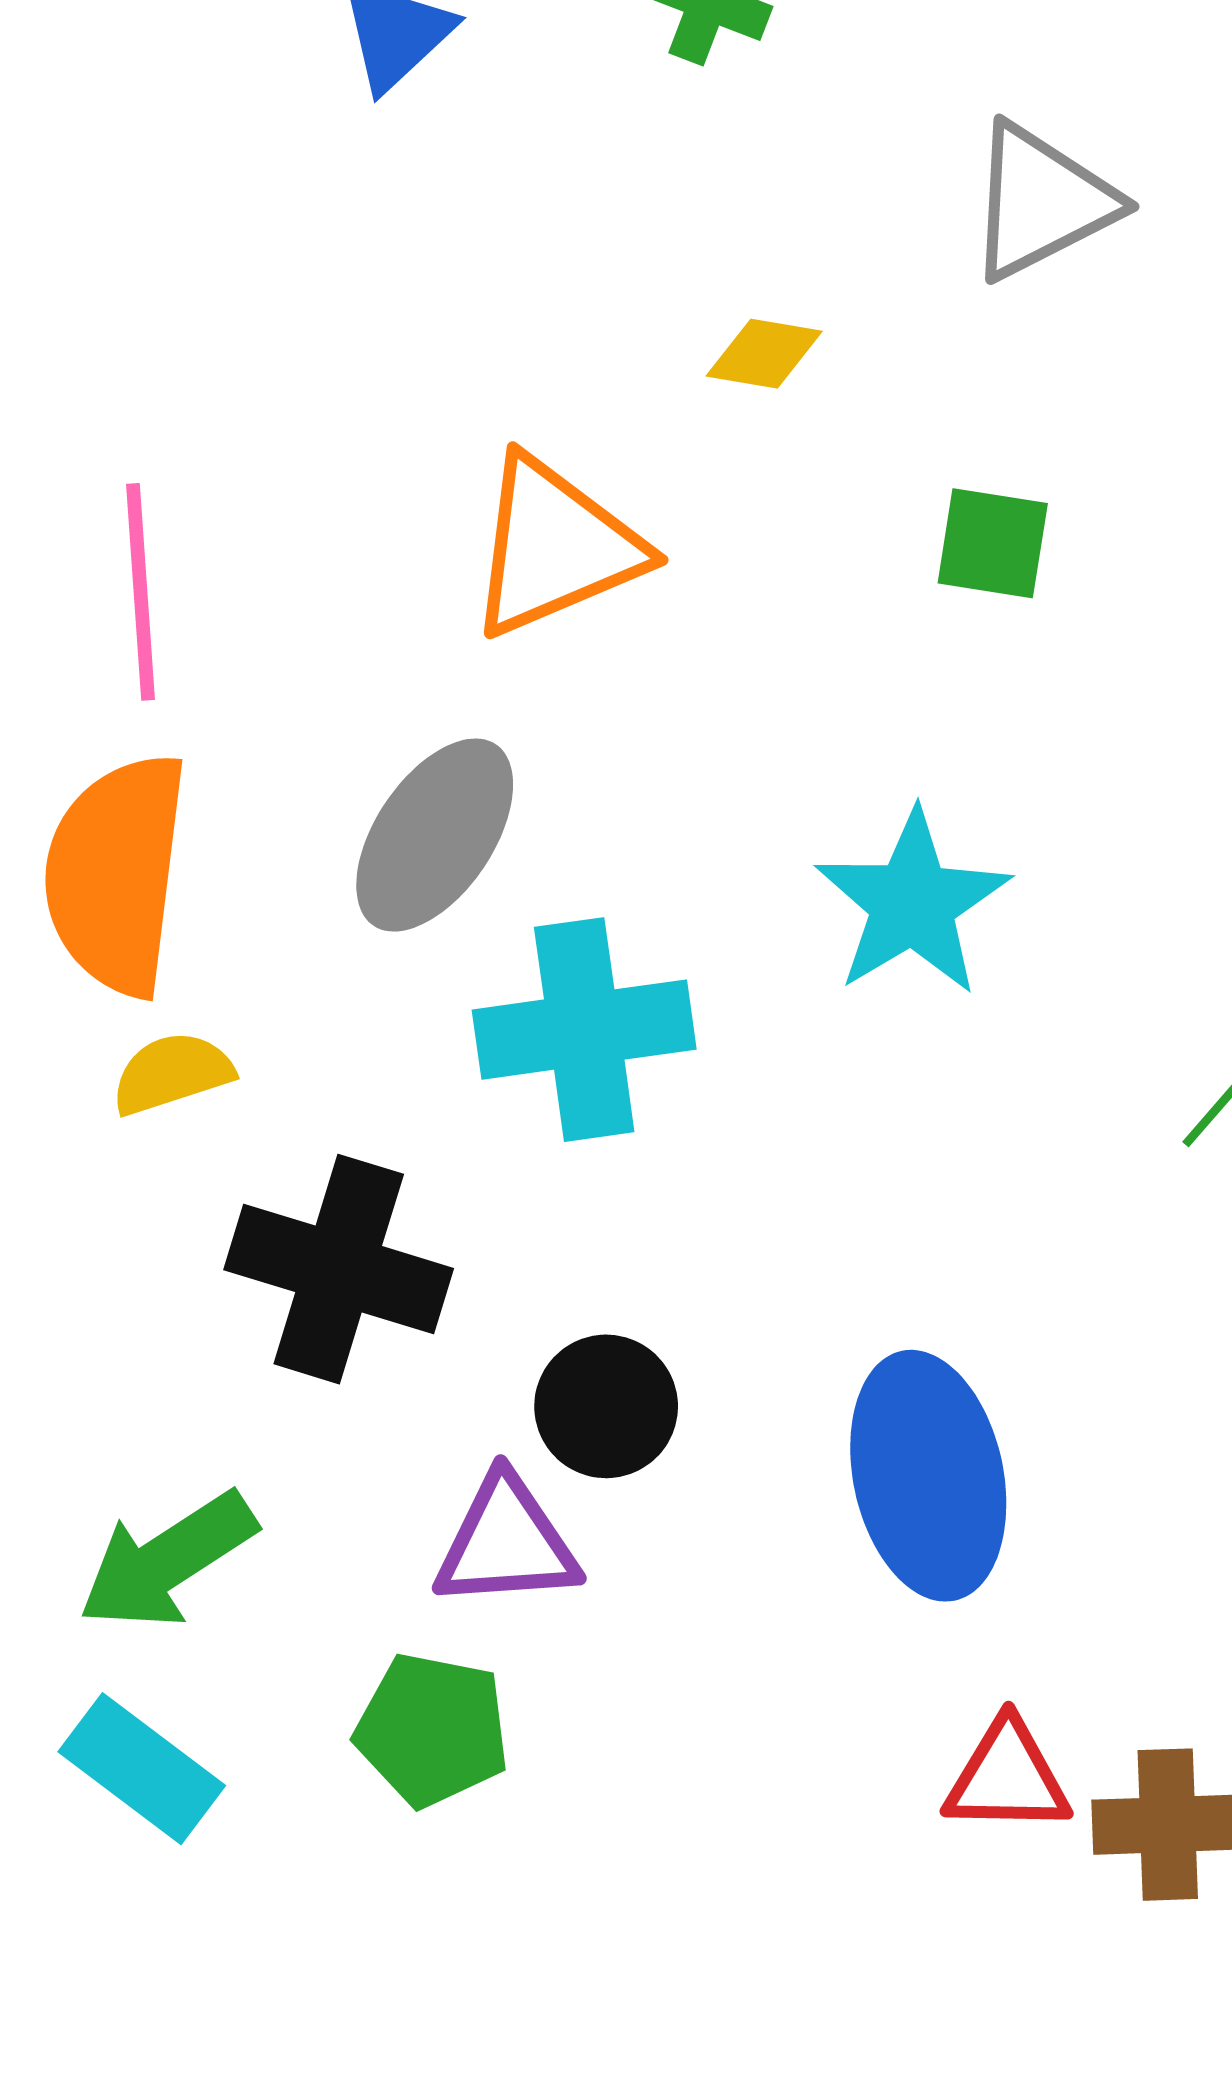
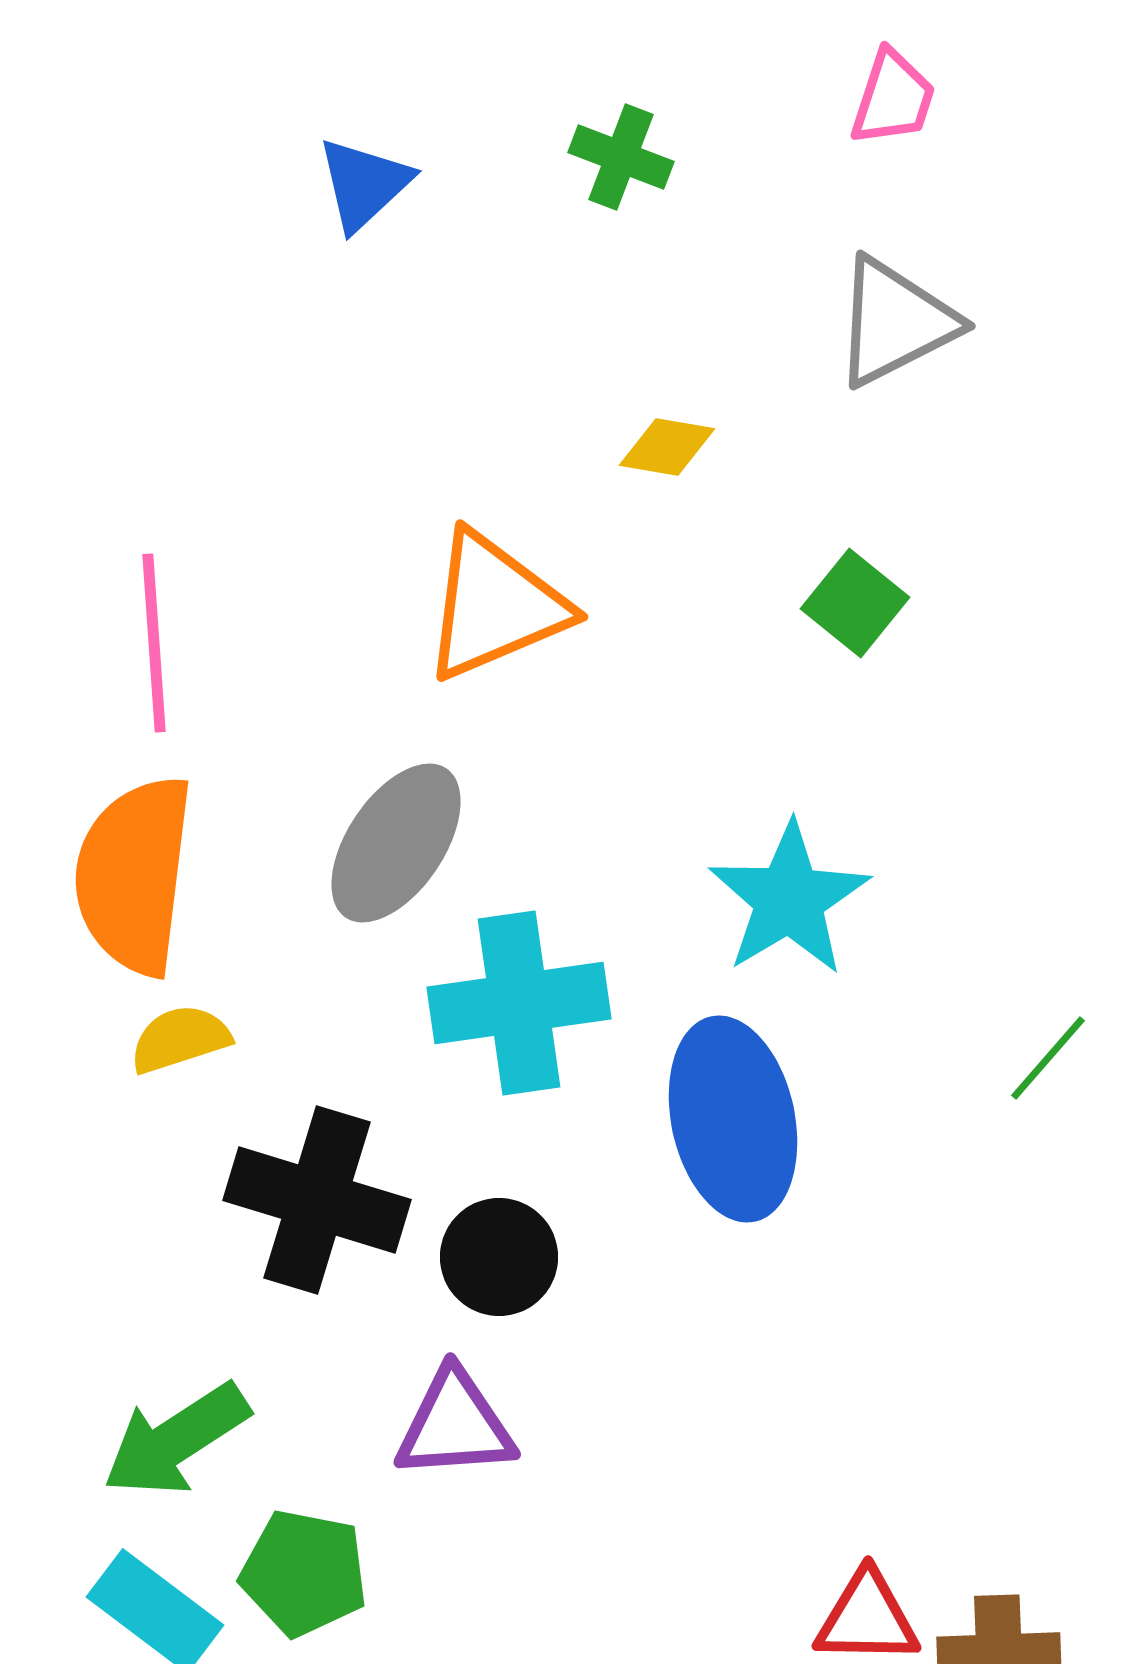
green square: (993, 543) -> (855, 603), turned 30
black circle: (606, 1406) -> (499, 1257), moved
blue ellipse: (928, 1476) -> (733, 1119), moved
green pentagon: (432, 1730) -> (304, 1573), moved

